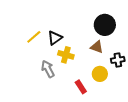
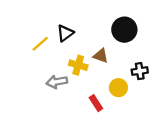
black triangle: (55, 38) -> (65, 33), moved
brown triangle: (97, 47) -> (101, 56), moved
gray arrow: (48, 69) -> (57, 82), turned -72

